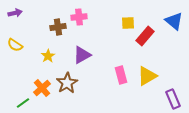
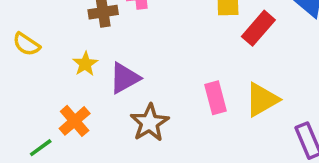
purple triangle: (82, 55) -> (125, 78), moved
brown star: (67, 83) -> (149, 123), moved

